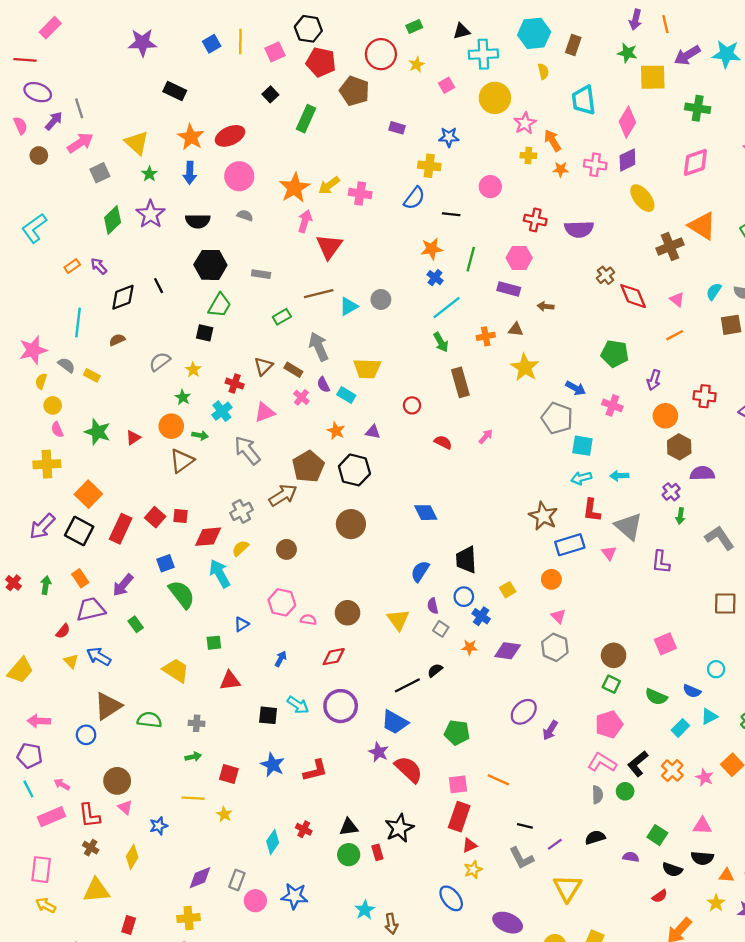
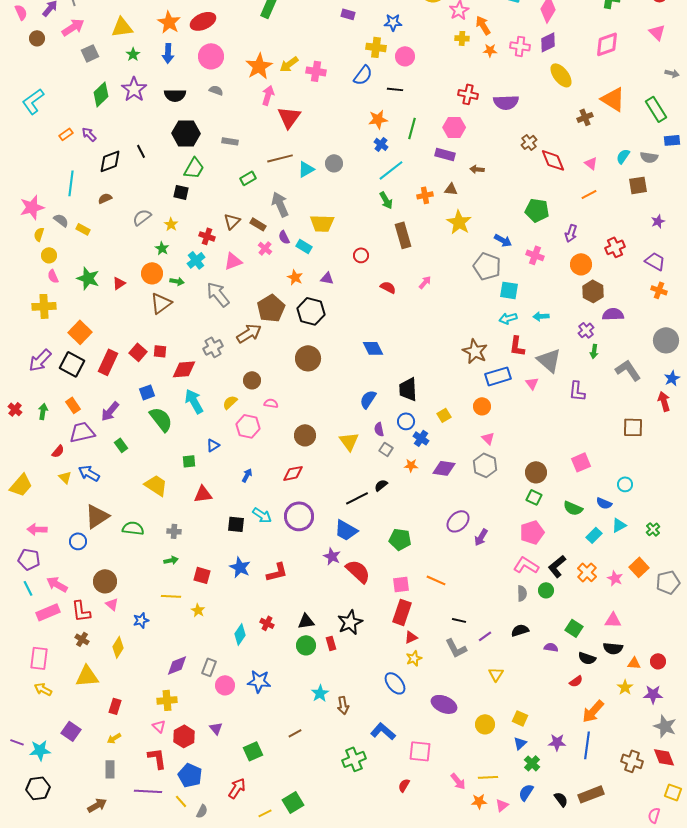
yellow triangle: (137, 143) -> (122, 27), turned -50
pink circle: (490, 187) -> (405, 56), moved
brown cross: (670, 246) -> (585, 117), size x0.7
red cross: (705, 396) -> (615, 247), turned -30
yellow semicircle: (240, 548) -> (230, 402), moved
pink semicircle: (308, 620) -> (271, 403), moved
pink arrow: (62, 784) -> (57, 584), size x1.5
yellow triangle: (567, 888) -> (496, 674), size x0.6

